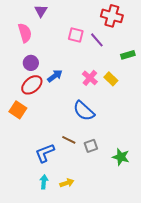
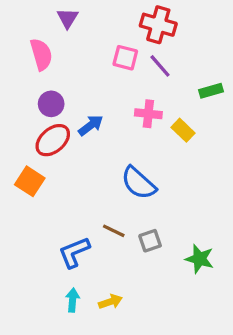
red cross: (112, 16) -> (158, 25), moved
pink cross: (90, 78) -> (148, 114), moved, turned -35

